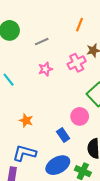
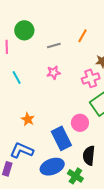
orange line: (79, 25) -> (83, 36), moved
pink cross: (77, 63) -> (91, 78), moved
blue rectangle: (63, 135) -> (61, 138), size x1.6

